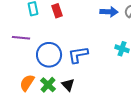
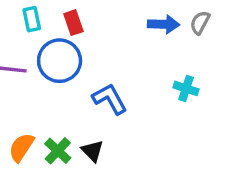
blue circle: (49, 55) -> (60, 61), moved
blue L-shape: (78, 55) -> (110, 99), turned 70

